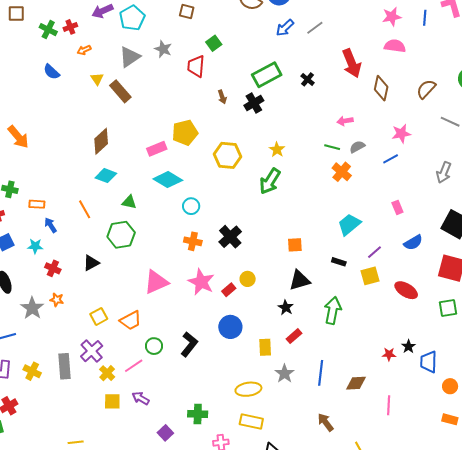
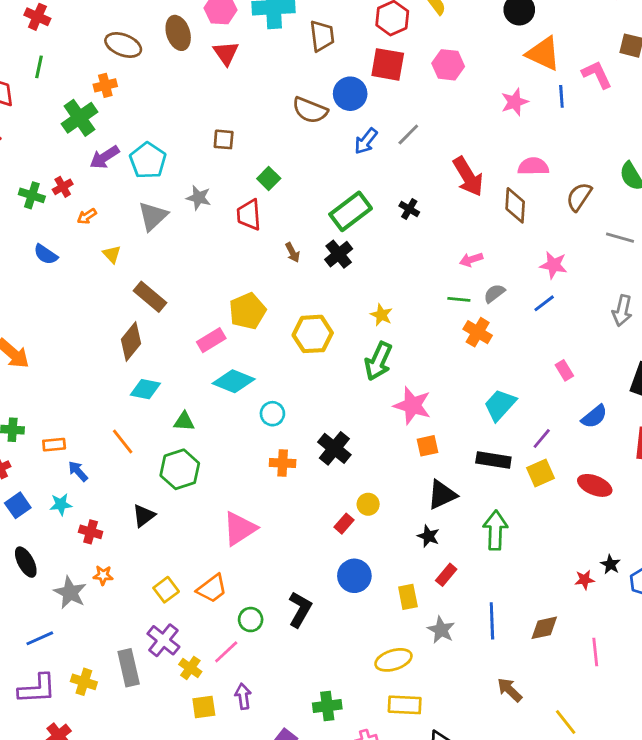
pink semicircle: (395, 46) -> (533, 166), moved
brown rectangle: (120, 91) -> (150, 297), moved
pink star: (401, 134) -> (554, 265), turned 30
black rectangle: (339, 262) -> (493, 460), size x1.6
pink star: (201, 282) -> (412, 405), moved
purple arrow: (141, 398) -> (243, 696), turned 60

